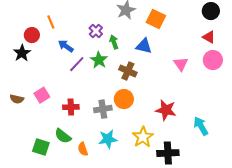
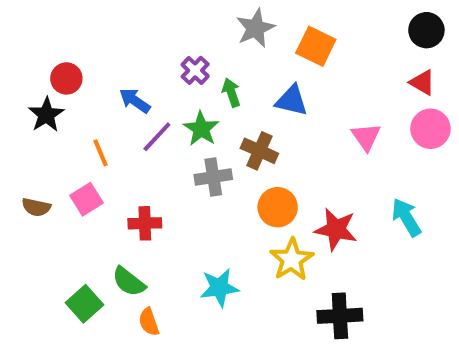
orange line: (51, 22) -> (101, 153), moved
orange circle: (124, 99) -> (278, 207), moved
gray cross: (103, 109) -> (213, 177), moved
cyan arrow: (201, 126) -> (406, 217), moved
yellow star: (143, 137) -> (292, 259), moved
green square: (41, 147) -> (84, 304), turned 30
orange semicircle: (83, 149) -> (149, 322), moved

